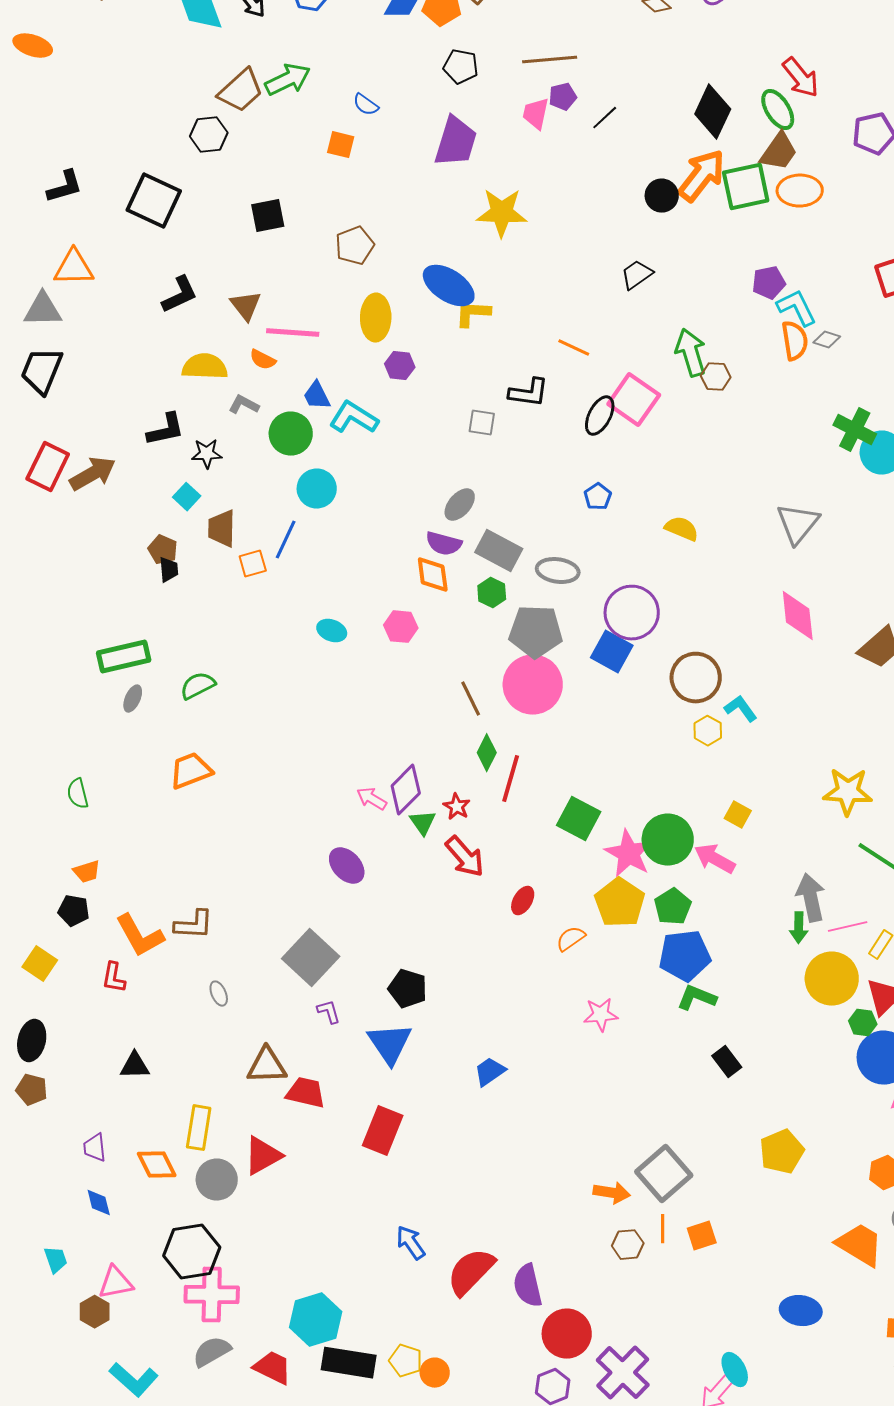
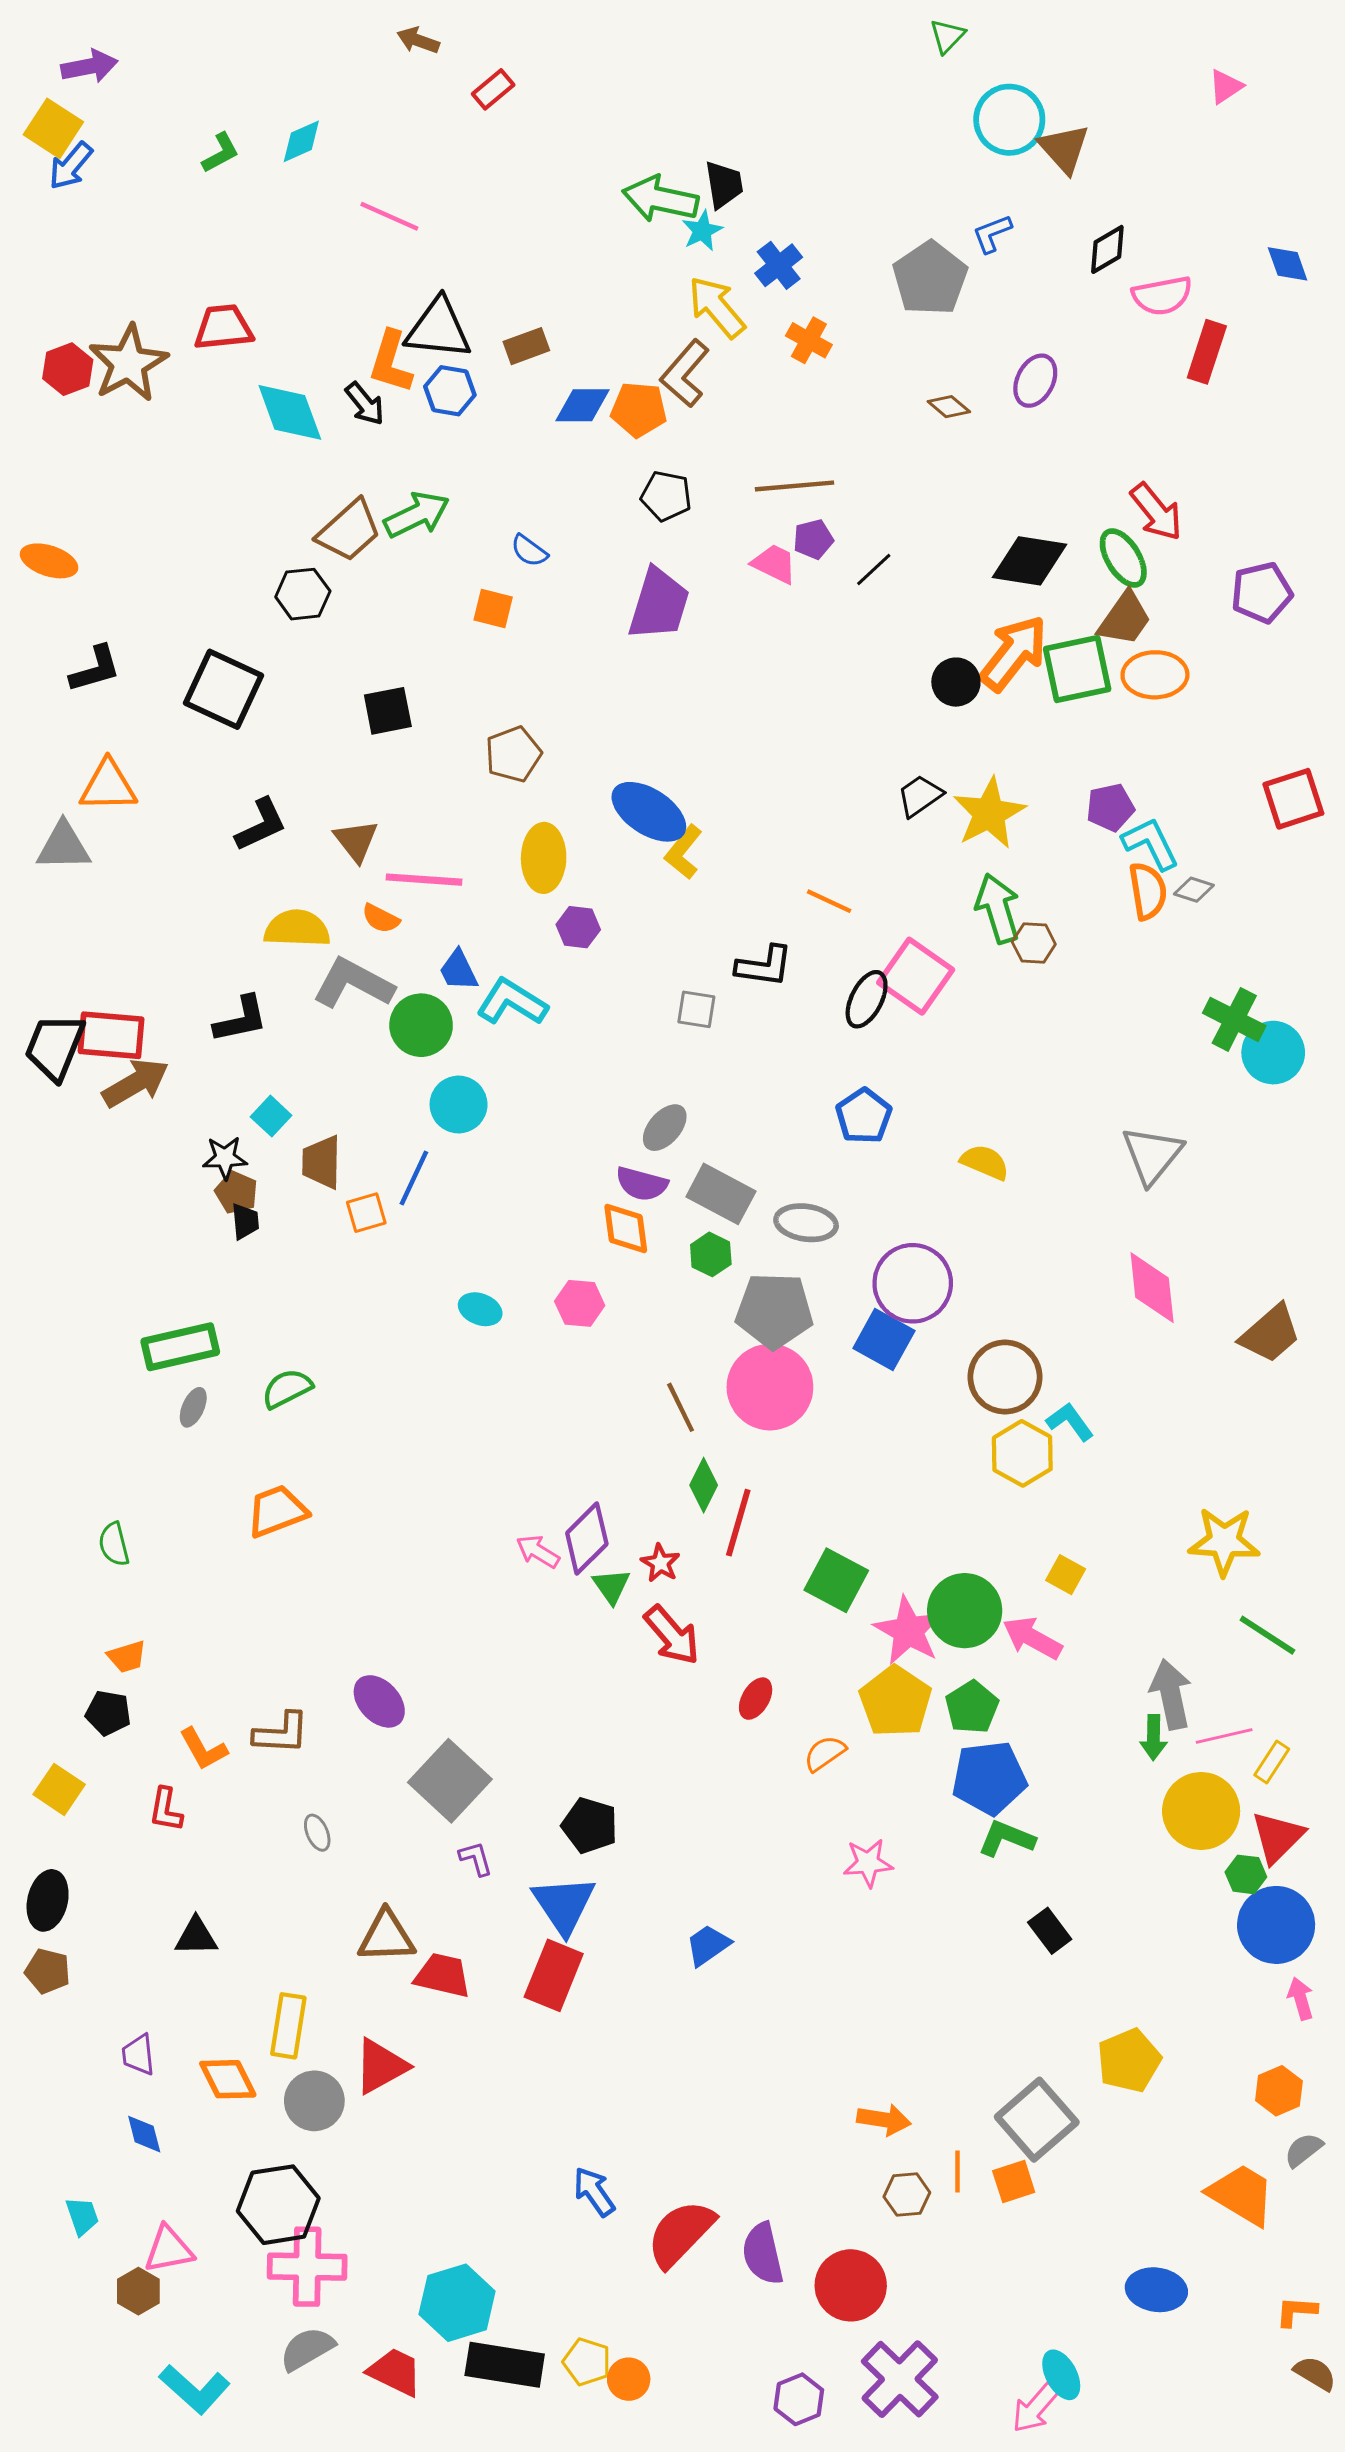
orange ellipse: (33, 46) -> (49, 561), moved
black diamond: (713, 112) -> (1030, 561), turned 74
pink trapezoid: (536, 114) -> (774, 564), turned 104
yellow star: (502, 213) -> (989, 813), moved, turned -30
yellow L-shape: (473, 314) -> (683, 852), turned -54
black trapezoid: (42, 371) -> (55, 1047), moved
gray L-shape: (244, 405) -> (353, 983), size x1.8
black star: (207, 454) -> (225, 1158), moved
red rectangle: (48, 467) -> (111, 1035), moved, turned 69
blue pentagon: (598, 497) -> (864, 1116), size x1.4
yellow hexagon: (708, 731) -> (1022, 1453), size x1.5
purple ellipse: (347, 866) -> (379, 1701), moved
orange L-shape: (140, 936) -> (203, 1749), size x0.7
red rectangle: (383, 1131) -> (554, 1975), moved
gray square: (664, 1174) -> (1037, 2120), moved
red circle: (567, 1334) -> (851, 2285), moved

